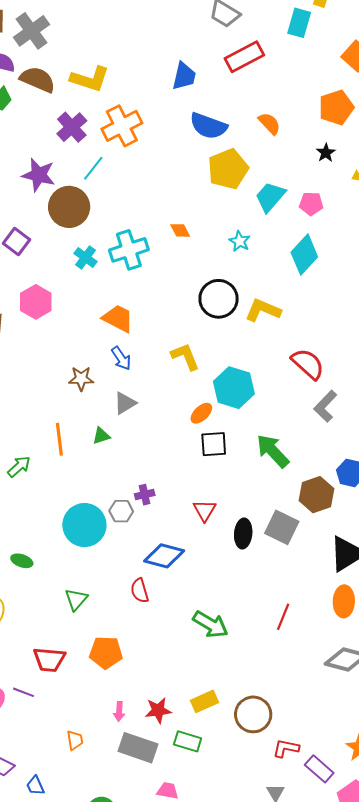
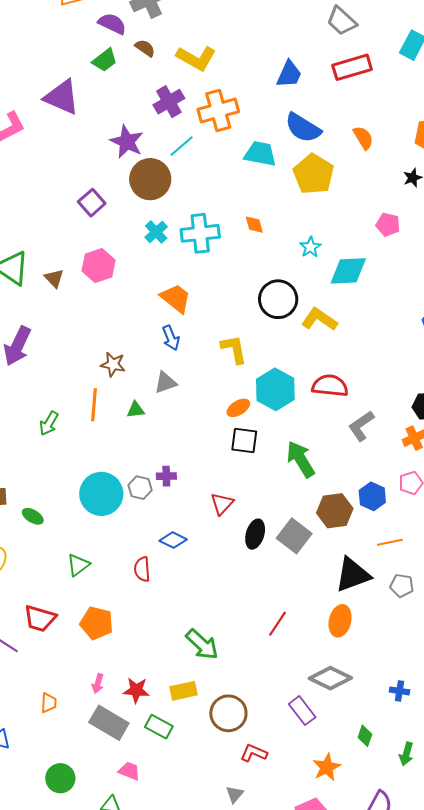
brown semicircle: (38, 80) -> (145, 48), size x0.6
yellow pentagon: (228, 169) -> (314, 174), turned -30
cyan trapezoid: (270, 197) -> (260, 154), moved, turned 48
cyan diamond: (304, 255) -> (348, 271), moved, turned 33
red semicircle: (308, 364) -> (330, 386), moved, turned -48
brown star: (81, 379) -> (113, 364), moved
green arrow: (19, 467) -> (49, 423), turned 150
blue diamond: (164, 556) -> (173, 540), size x0.7
green arrow: (211, 624) -> (202, 644), moved
purple rectangle: (319, 769) -> (302, 711), moved

